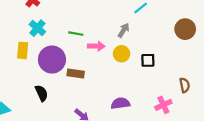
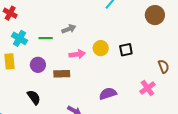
gray arrow: (124, 30) -> (69, 29), moved, turned 48
green line: (76, 34) -> (46, 38), moved
pink arrow: (96, 46) -> (77, 54), moved
purple circle: (52, 60) -> (38, 65), size x0.6

